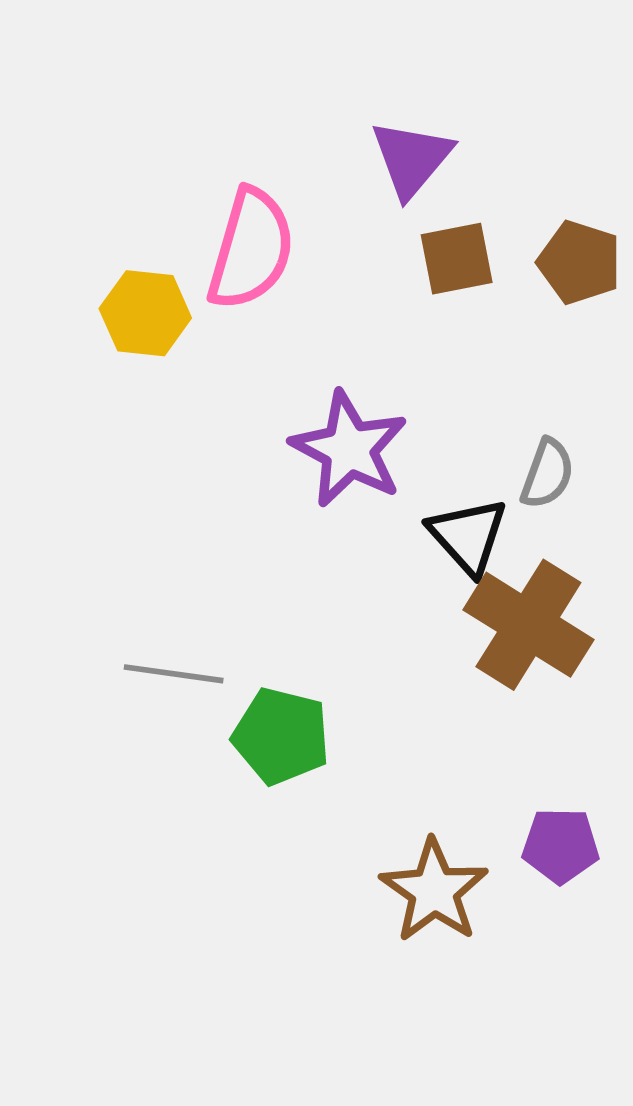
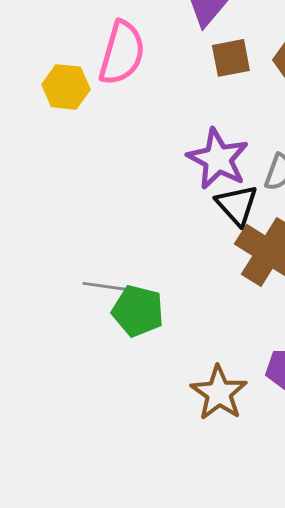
purple star: (349, 449) -> (218, 159), moved
gray line: (174, 674) -> (109, 287), moved

